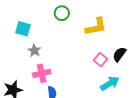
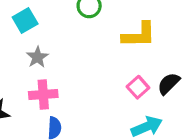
cyan square: (23, 29) -> (25, 21), turned 35

